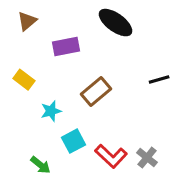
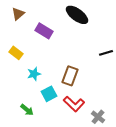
purple rectangle: (66, 47) -> (44, 31), turned 42
brown rectangle: (96, 92) -> (70, 76), moved, turned -30
gray cross: (147, 158) -> (98, 117), moved

